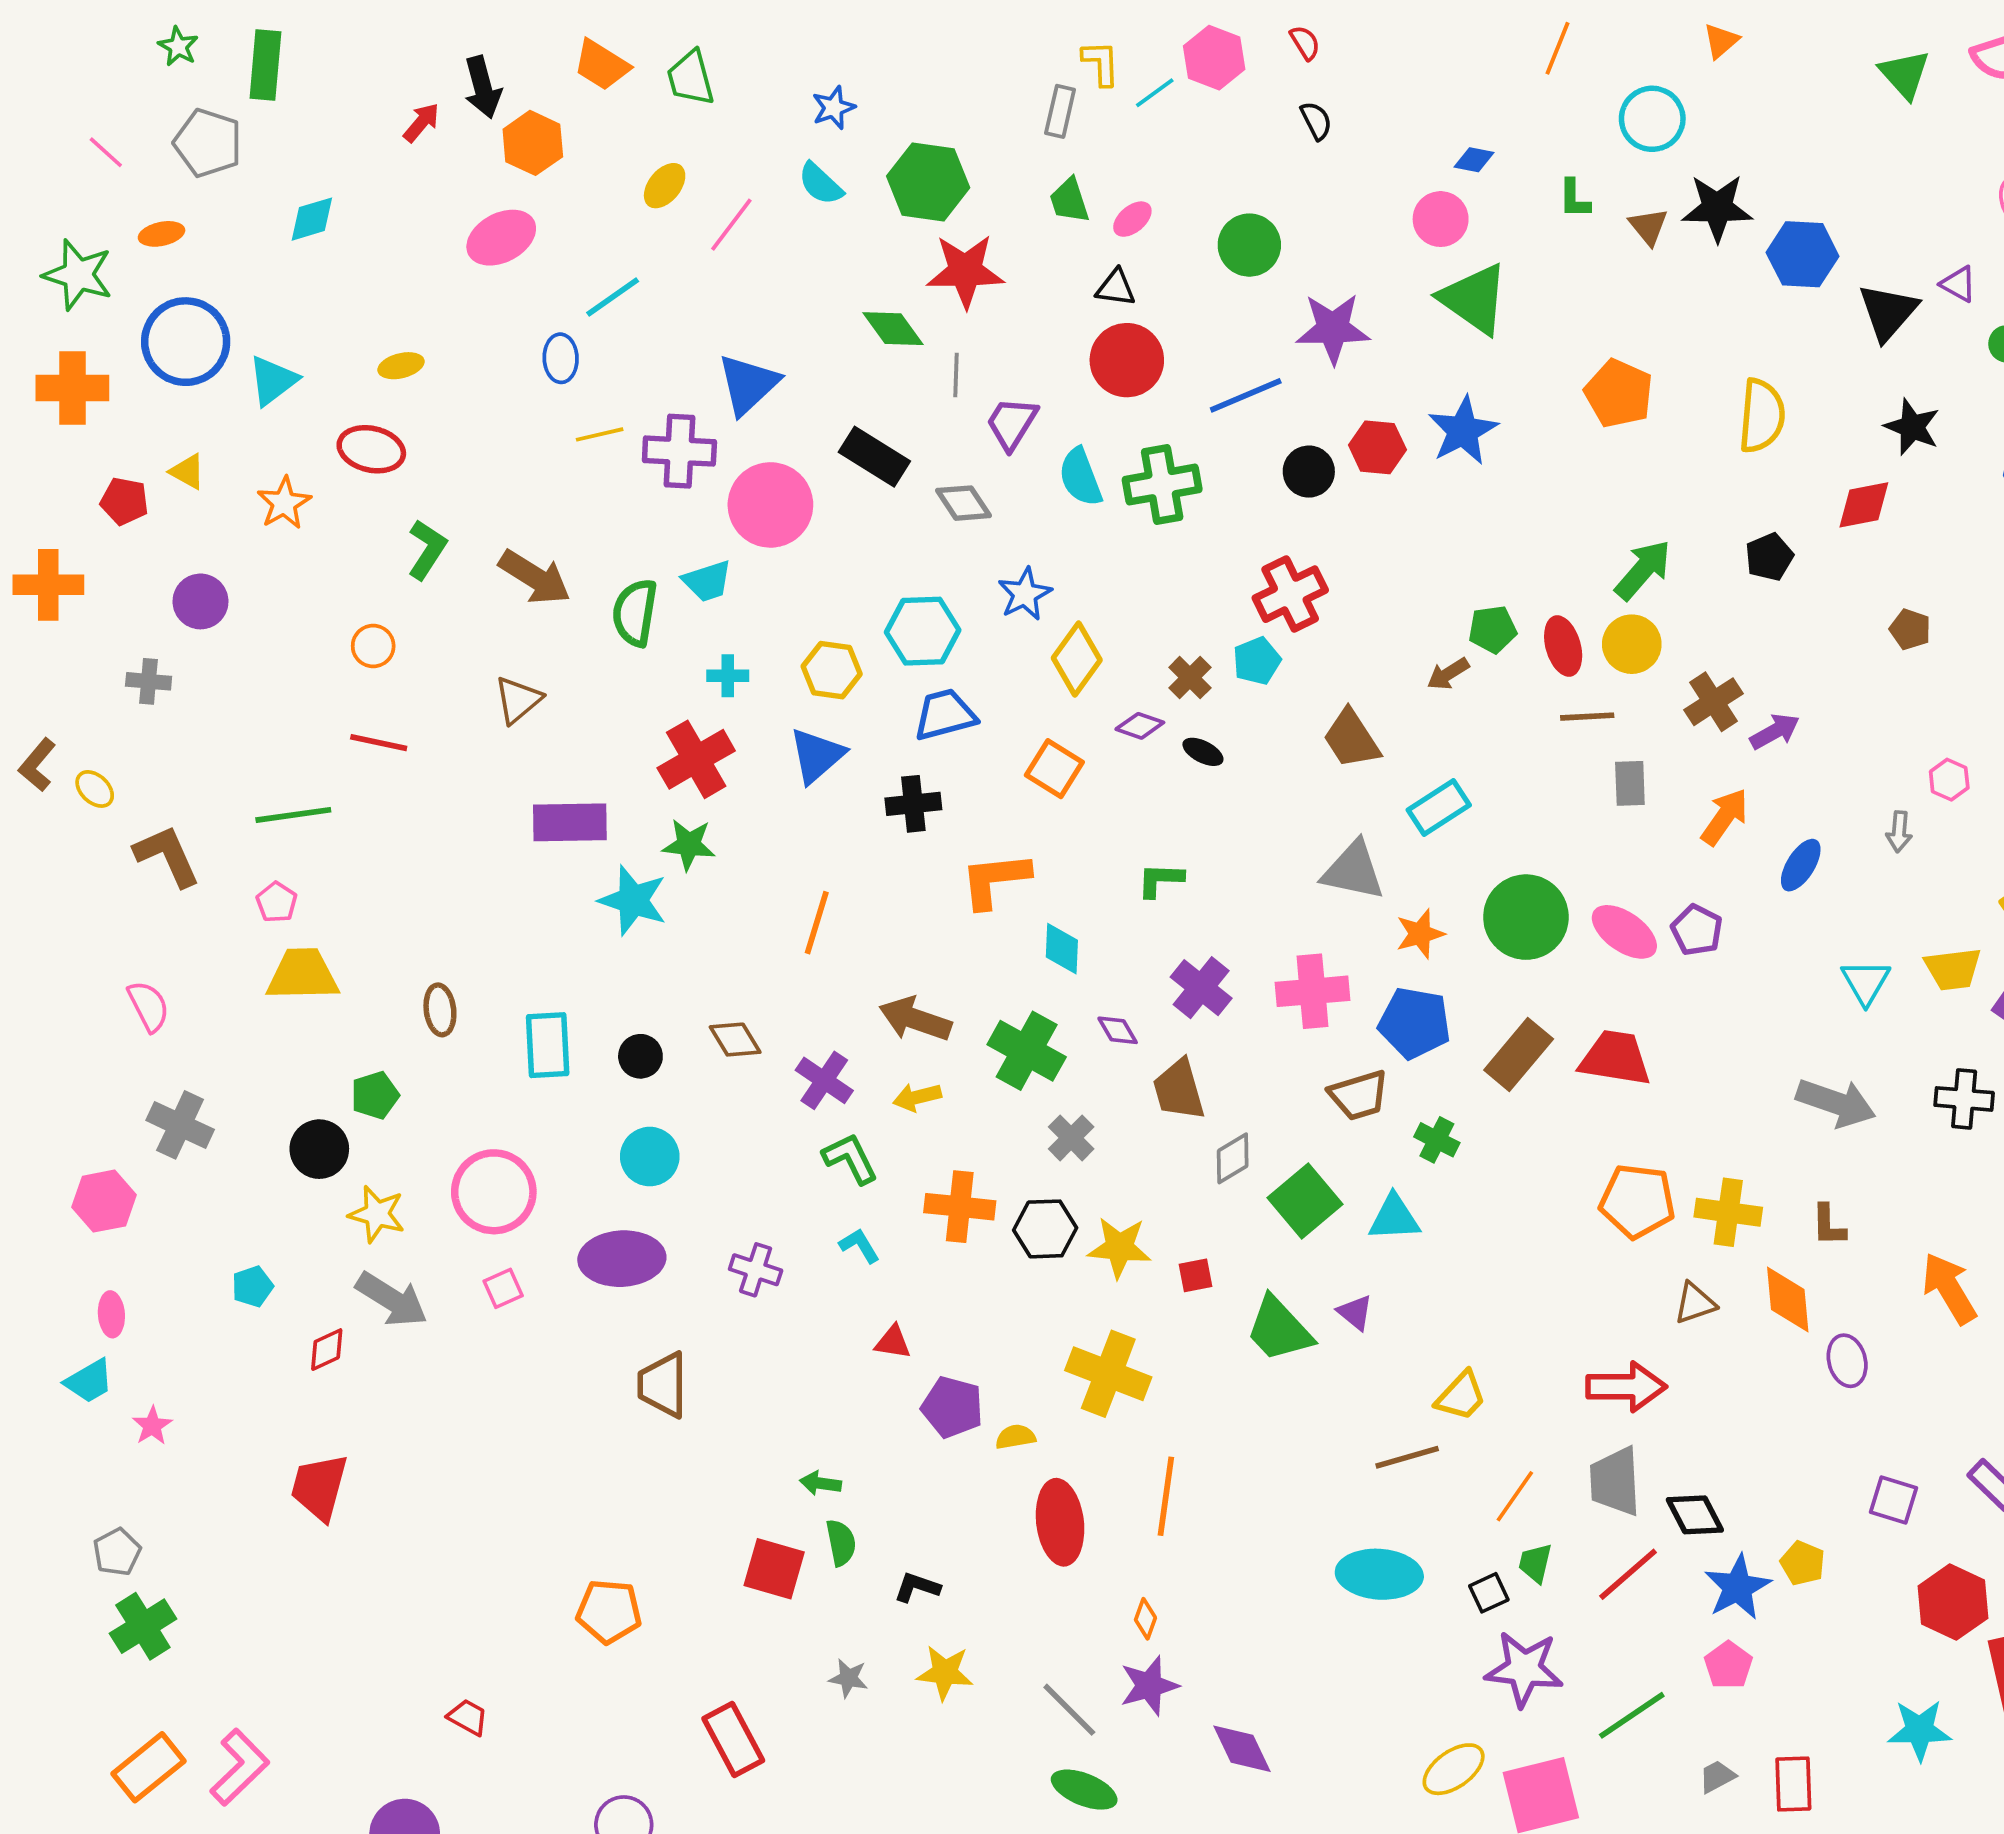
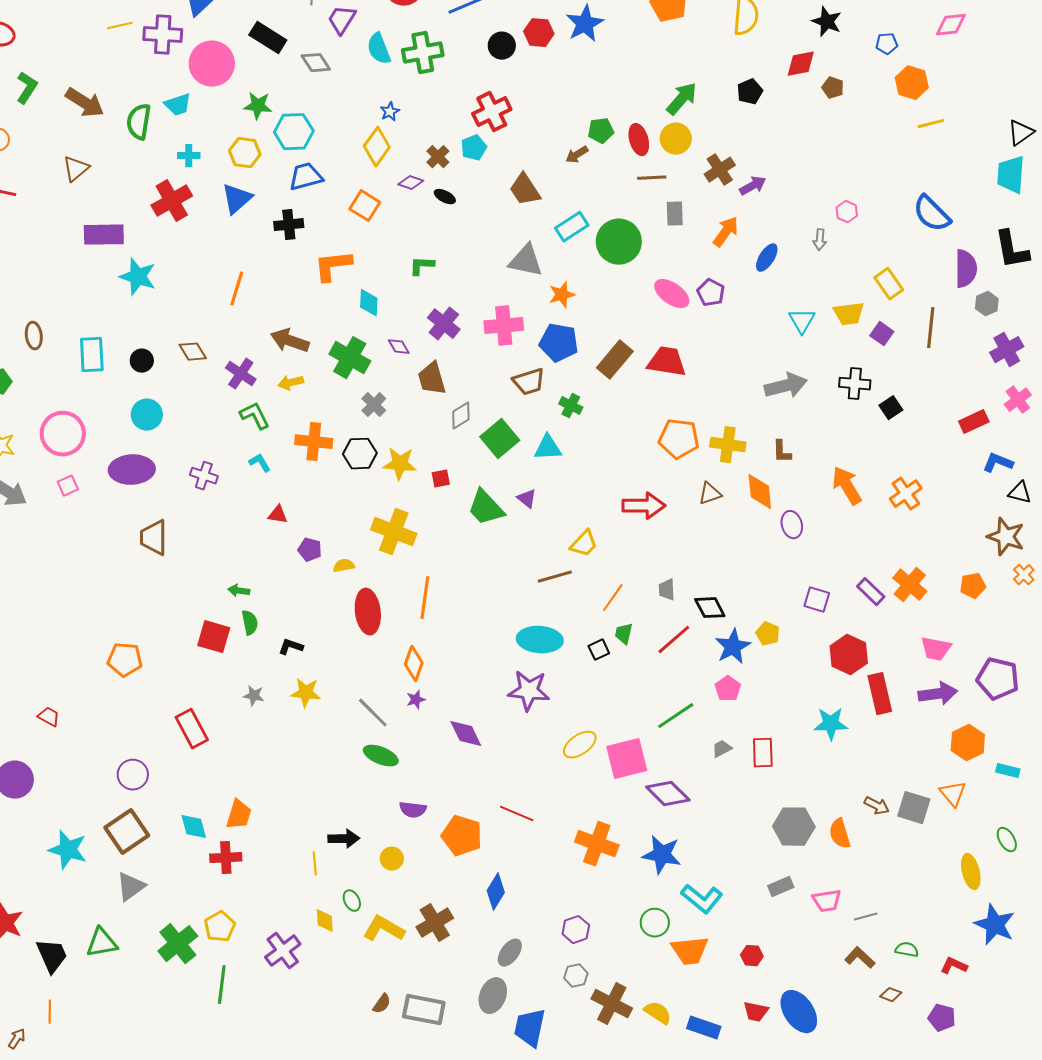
blue star: (1025, 594) -> (390, 112), moved, size x0.7
brown pentagon: (1910, 629) -> (833, 88), moved
green star: (689, 845) -> (258, 106), moved
green circle: (1526, 917) -> (619, 242), moved
gray arrow: (1836, 1103) -> (786, 386), turned -33
red arrow: (1626, 1387) -> (644, 506), moved
purple pentagon: (952, 1407) -> (310, 550), size x0.7
gray trapezoid: (1615, 1481) -> (667, 590), size x0.6
orange diamond: (1145, 1619) -> (414, 664), size x1.6
purple star: (1524, 1669) -> (529, 691), moved
purple star: (1149, 1686) -> (416, 700), size x0.6

